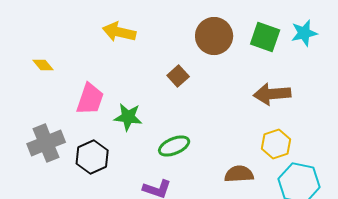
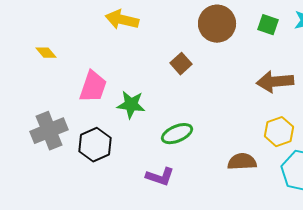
green square: (265, 37) -> (268, 25), size x0.7

